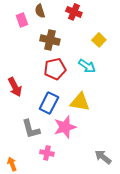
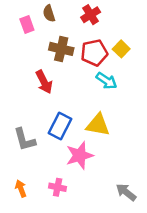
red cross: (74, 12) -> (91, 15), turned 35
red pentagon: (55, 69) -> (94, 53), moved
red arrow: (15, 87) -> (44, 82), moved
gray L-shape: (31, 129) -> (24, 140), moved
orange arrow: (12, 164) -> (21, 188), moved

